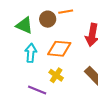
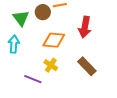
green triangle: (24, 25) -> (21, 18), turned 30
cyan arrow: (31, 53) -> (14, 44), moved

